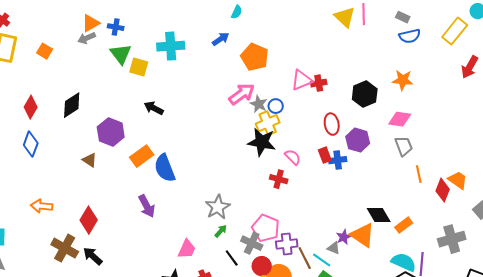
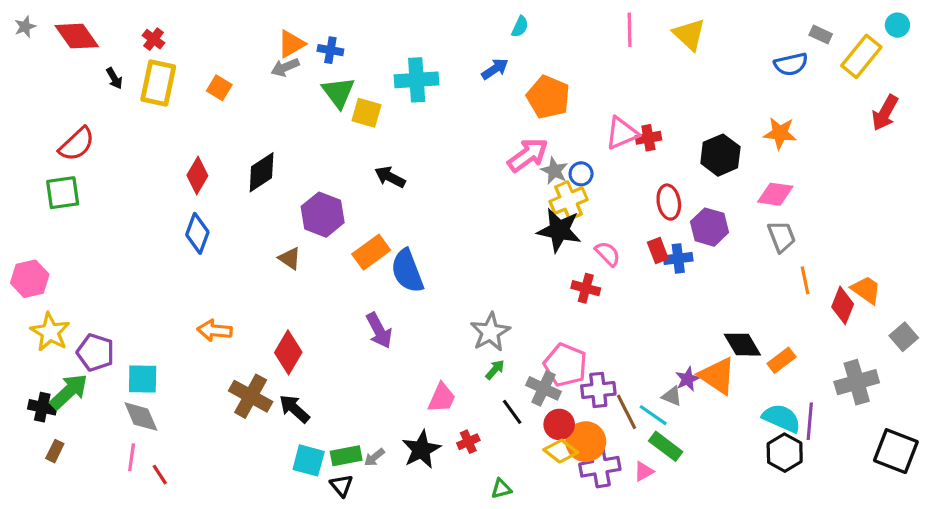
pink line: (364, 14) -> (630, 30), moved
gray rectangle: (403, 17) -> (821, 34), moved

